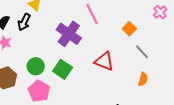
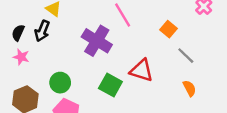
green square: (63, 69) -> (110, 85), moved
orange semicircle: (143, 79) -> (189, 88), turned -40

